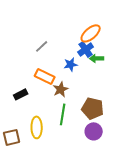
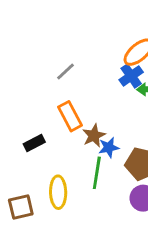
blue star: (71, 64) -> (109, 147), moved
orange rectangle: (45, 76) -> (70, 116), turned 36

